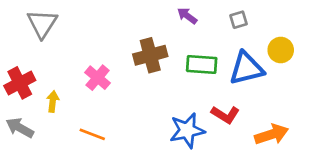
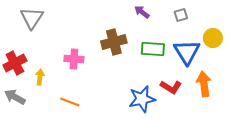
blue triangle: (246, 68) -> (187, 52), turned -48
pink cross: (98, 78) -> (74, 59), turned -36
orange arrow: (271, 134) -> (204, 84), moved, turned -80

